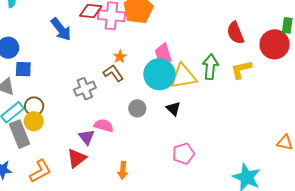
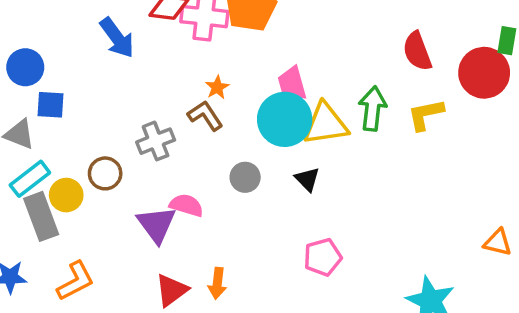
brown circle: (34, 106) -> (105, 173), moved
purple triangle: (87, 137) -> (156, 224), size x1.4
red triangle: (77, 158) -> (172, 290), moved

